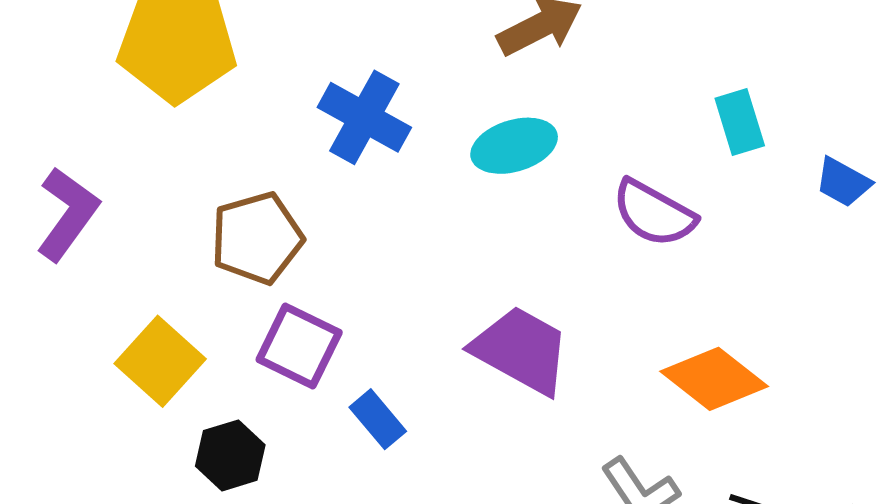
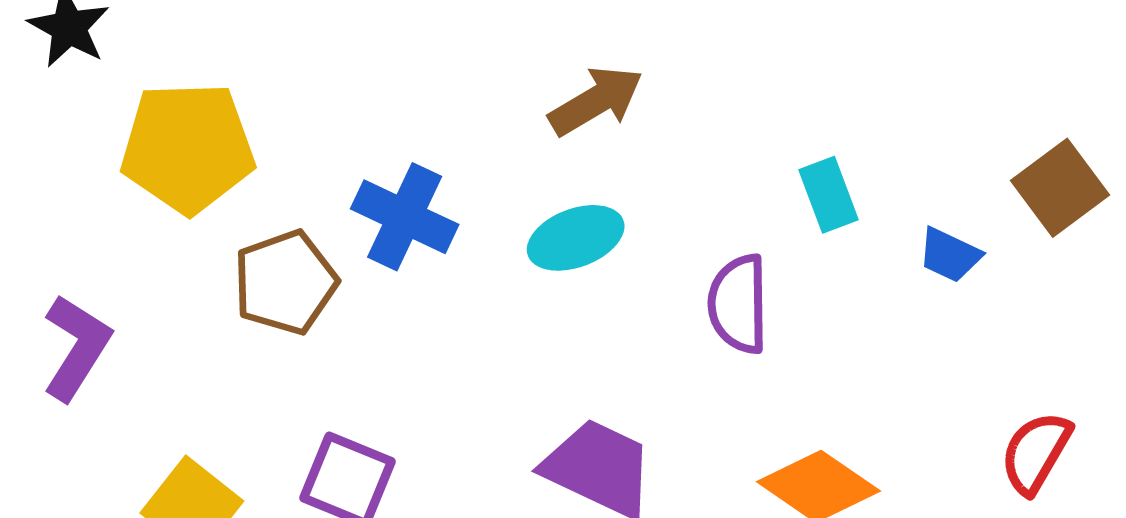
purple semicircle: (654, 213) -> (738, 304), turned 64
brown pentagon: (257, 238) -> (285, 282), moved

